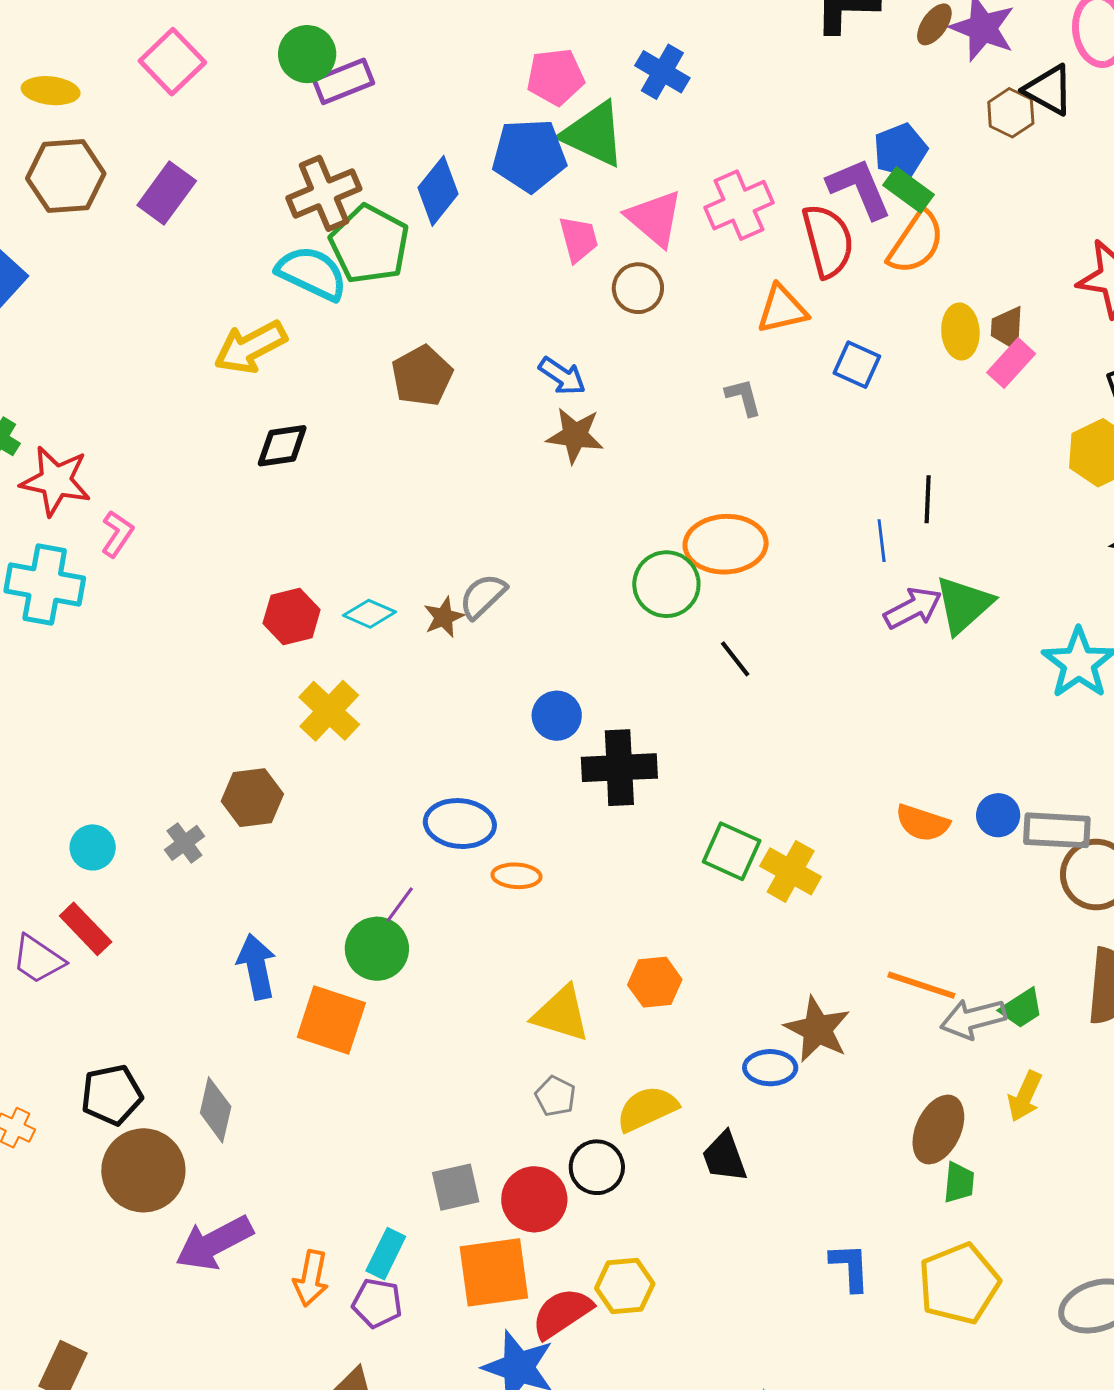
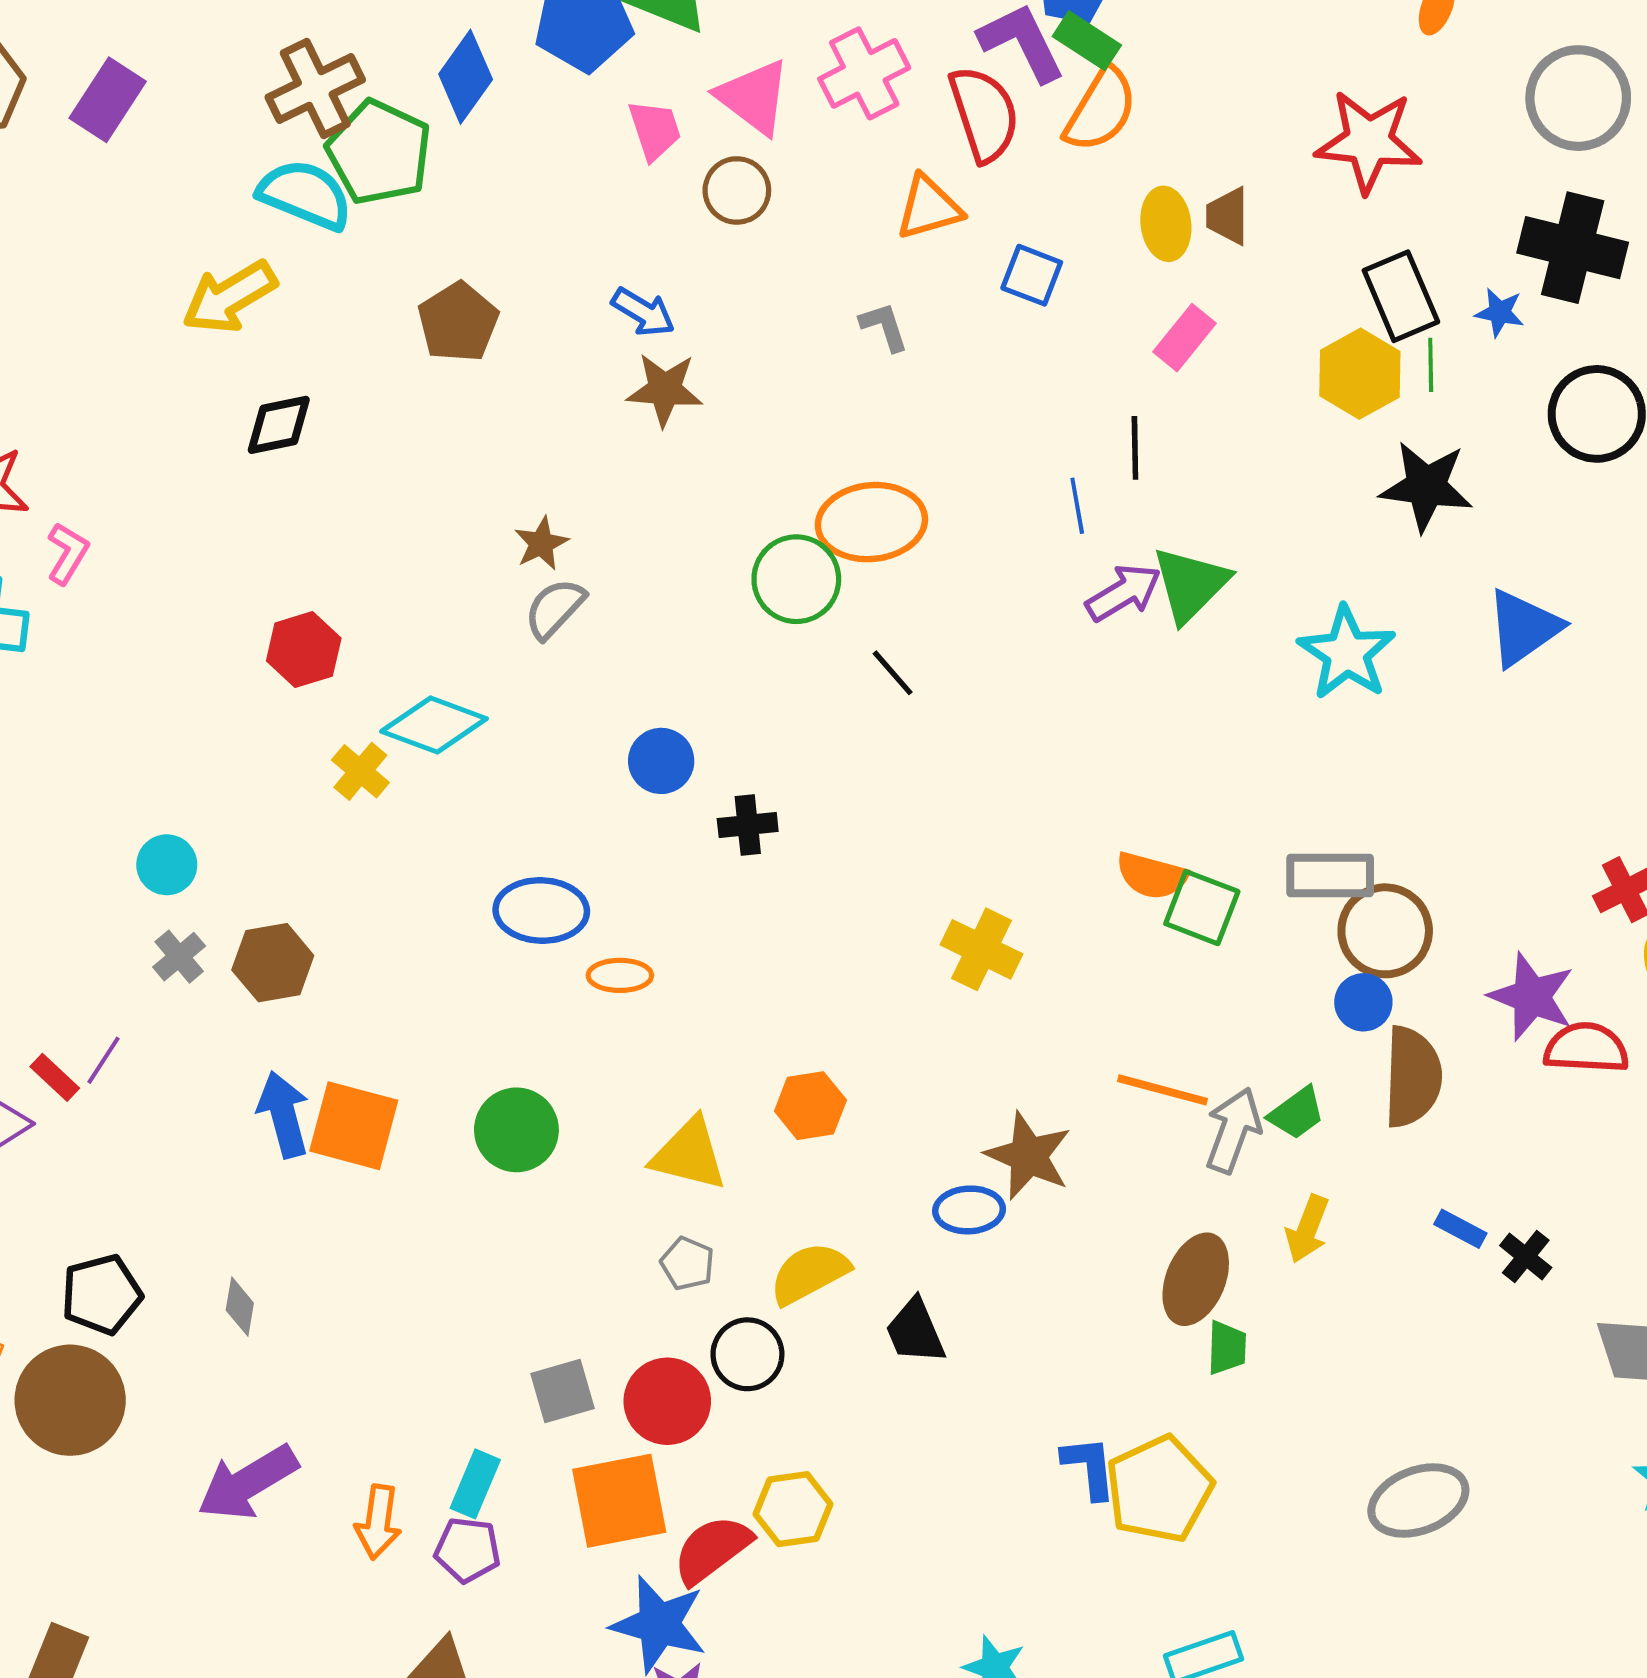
pink rectangle: (1011, 363) -> (1184, 338), moved
cyan diamond: (370, 614) -> (434, 725), moved, size x1.5
brown star: (444, 617) -> (541, 543), moved
yellow cross: (329, 711) -> (360, 771), size x0.7
black cross: (619, 768) -> (748, 825), size x0.6
brown hexagon: (252, 798) -> (273, 963), moved
blue circle: (998, 815) -> (1363, 1002), moved
cyan circle: (93, 847) -> (167, 865), moved
green square: (732, 851) -> (1202, 908), moved
purple line: (400, 905) -> (104, 1060), moved
red rectangle: (86, 929) -> (55, 1077), size x0.7
green circle: (377, 949) -> (516, 1130), moved
gray arrow: (973, 1019) -> (1233, 1130), turned 128
orange square: (331, 1020) -> (354, 1126), moved
gray diamond: (216, 1110) -> (240, 1307), size x0.7
brown circle: (143, 1170) -> (70, 1400), moved
yellow pentagon: (959, 1284) -> (1159, 1489), moved

